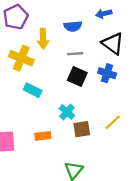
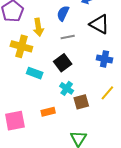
blue semicircle: (73, 26) -> (63, 13), turned 126
blue cross: (107, 73) -> (104, 59), moved
black square: (77, 77) -> (63, 63), moved, turned 36

